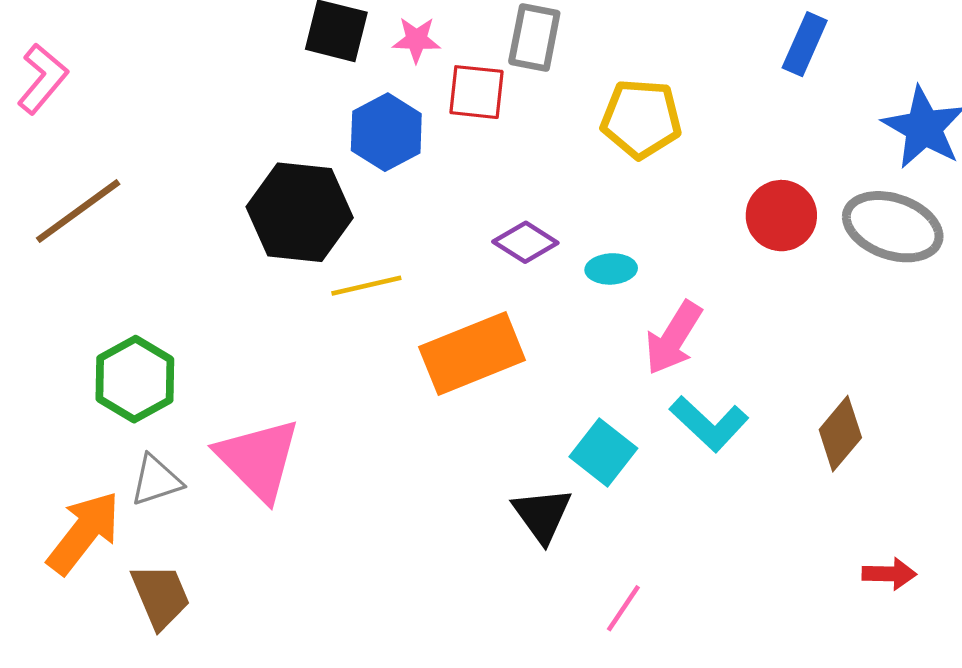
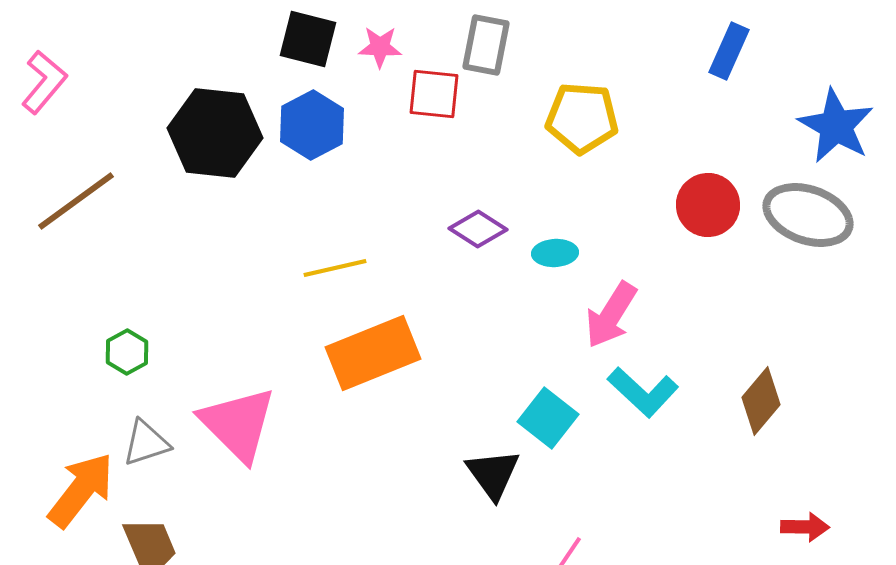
blue hexagon: (386, 132) -> (312, 125), moved
black hexagon: (300, 212) -> (215, 133), moved
orange rectangle: (472, 354) -> (373, 353), moved
green hexagon: (135, 379) -> (127, 352), size x0.6

